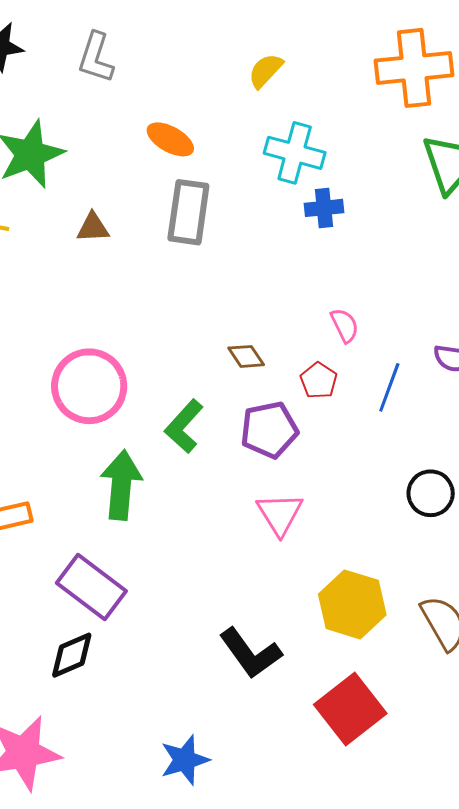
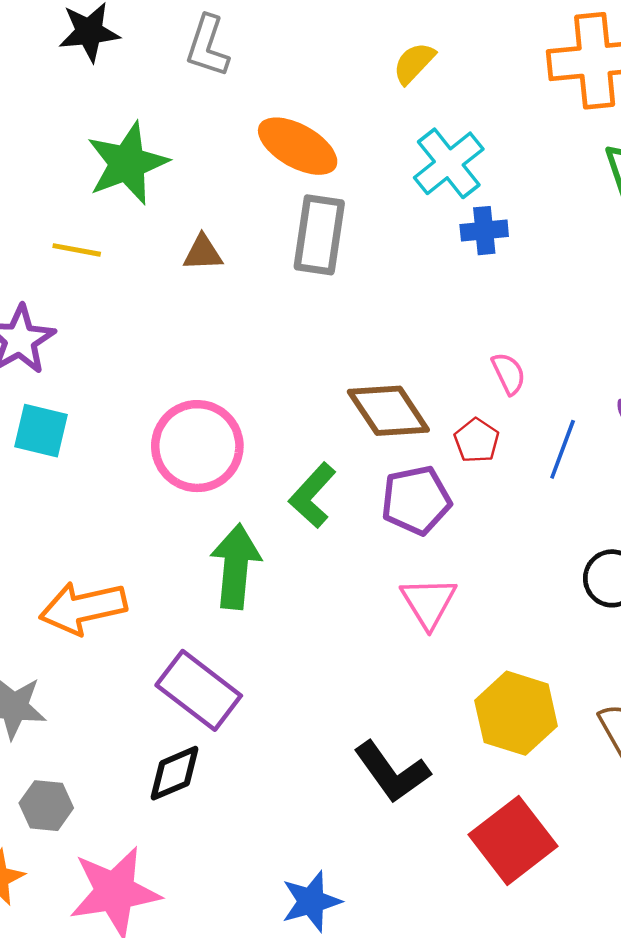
orange ellipse: (170, 139) -> (298, 146), size x1.4
cyan cross: (295, 153) -> (449, 163), turned 36
brown diamond: (246, 356) -> (388, 411), size x1.8

